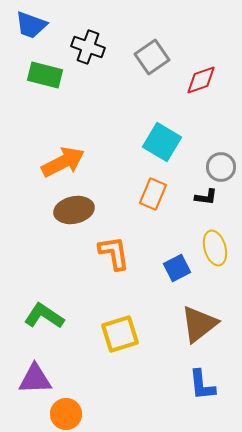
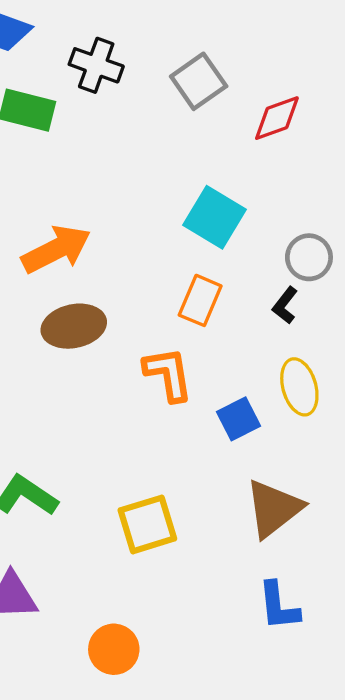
black L-shape: (206, 197) -> (285, 305), turned 120
orange L-shape: (114, 253) -> (168, 374), moved
orange circle: (66, 414) -> (114, 649), moved

